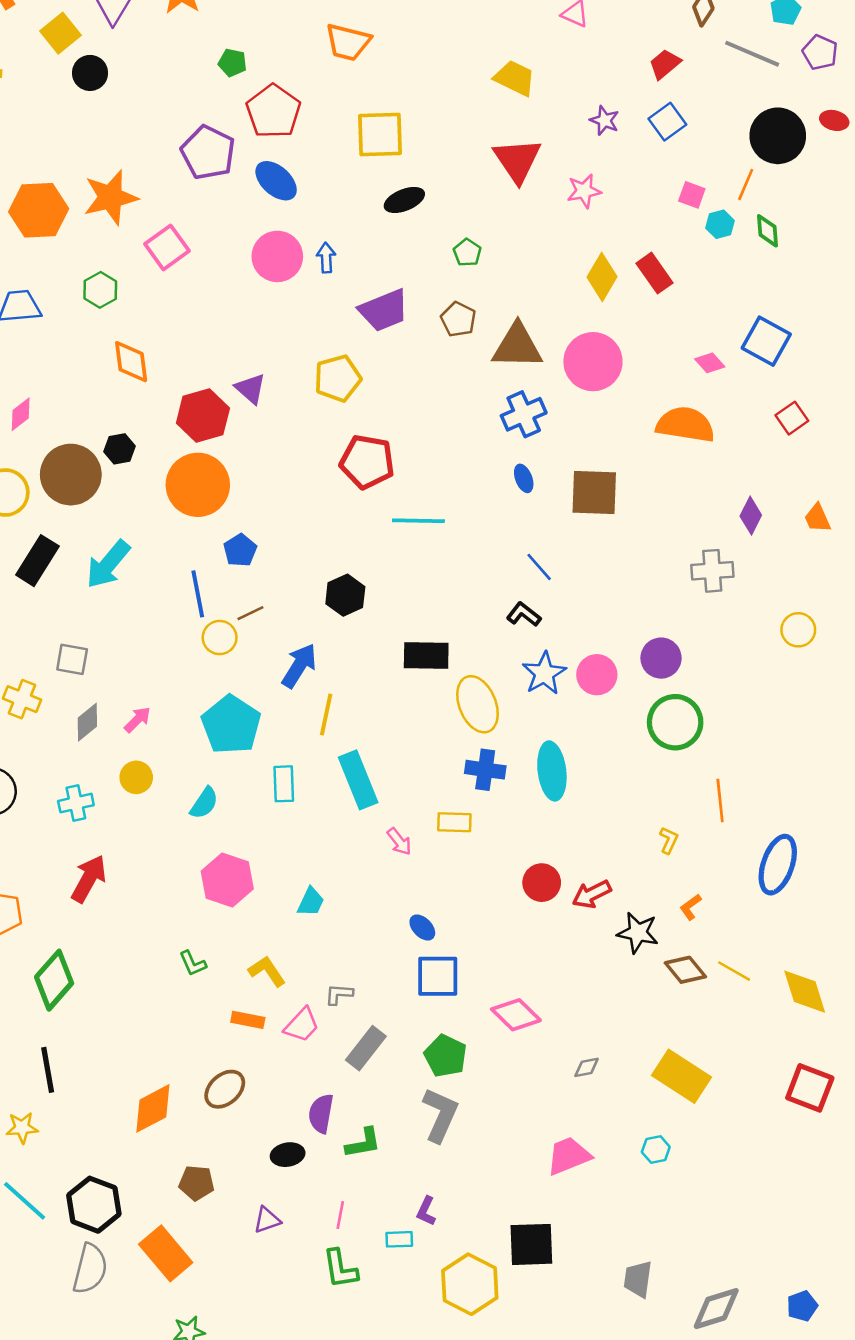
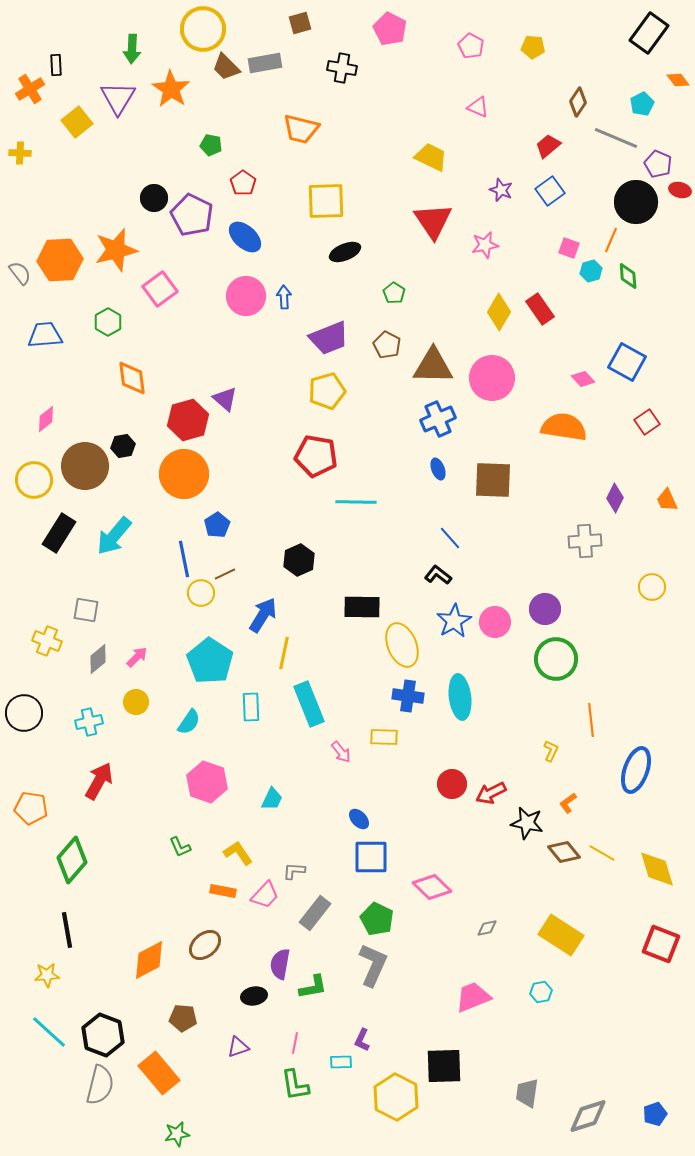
purple pentagon: (820, 52) -> (658, 164), moved
black circle: (90, 73) -> (154, 198), moved
red pentagon: (273, 111) -> (243, 183), size x0.6
yellow pentagon: (338, 378) -> (327, 391), moved

